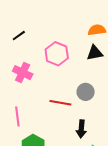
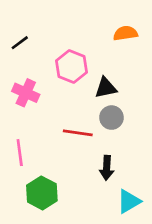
black triangle: (95, 53) -> (106, 88), moved

